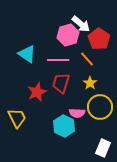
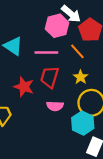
red star: (37, 92) -> (24, 87), turned -30
pink semicircle: (77, 113) -> (55, 106), moved
cyan hexagon: (64, 126) -> (83, 123), moved

